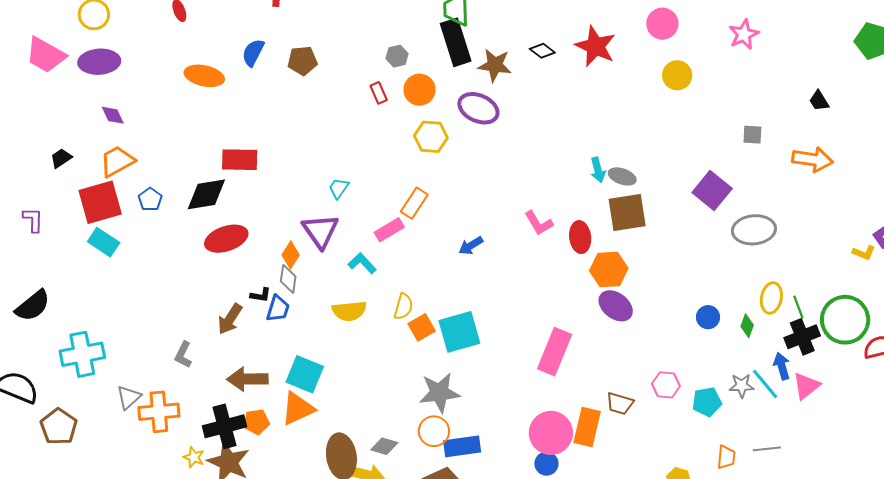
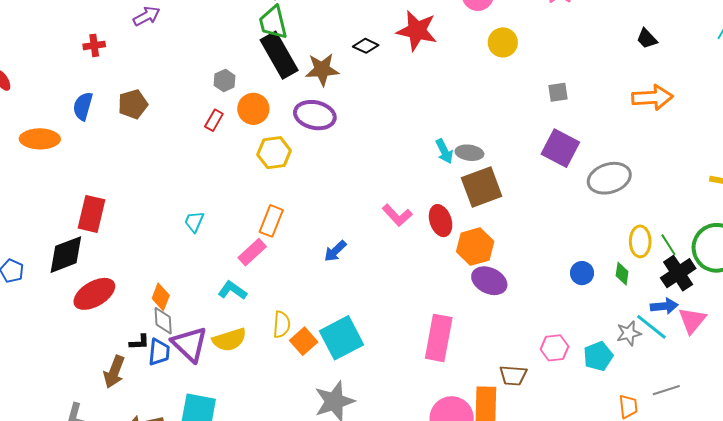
red rectangle: (379, 93) -> (214, 120), turned 65
gray square: (752, 135) -> (558, 92), moved
red rectangle: (240, 160) -> (91, 214), turned -66
purple triangle: (320, 231) -> (190, 344), moved
blue arrow: (782, 366) -> (664, 306), turned 112

